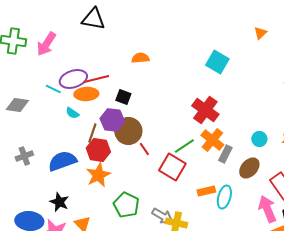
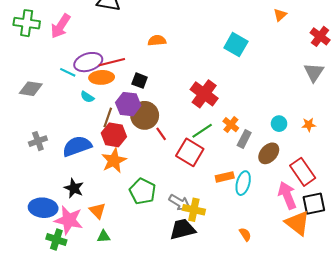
red cross: (205, 110) -> (204, 94), moved
orange cross: (212, 140) -> (231, 125), size x0.7

